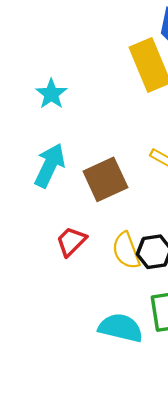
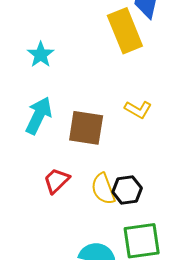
brown square: (105, 179) -> (86, 128), turned 33

